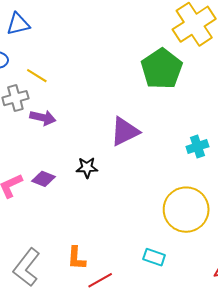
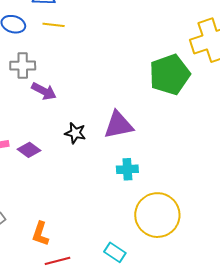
yellow line: (37, 76) -> (54, 25), moved, turned -40
cyan cross: (197, 147) -> (127, 169), moved
black star: (87, 168) -> (75, 133), moved

